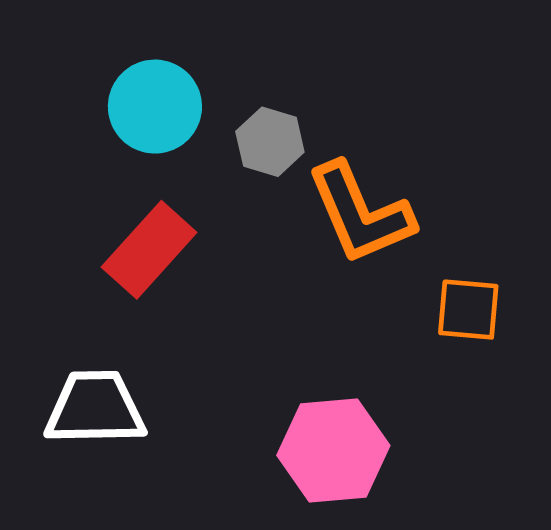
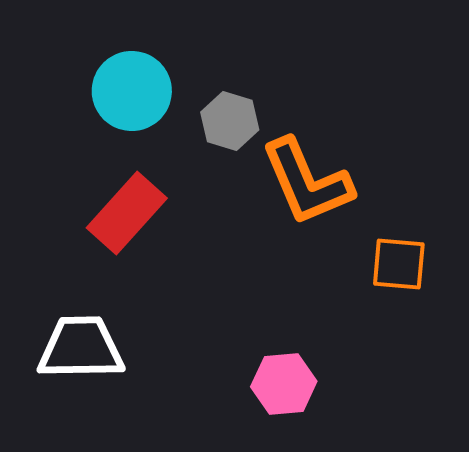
pink hexagon: (333, 450) -> (284, 384), size x0.7

